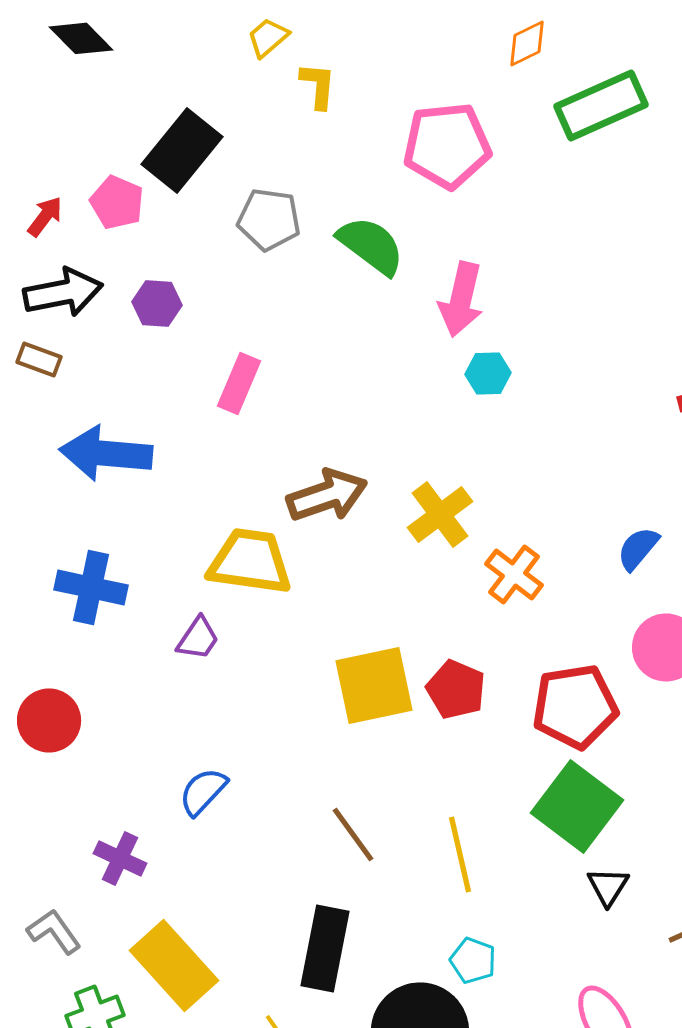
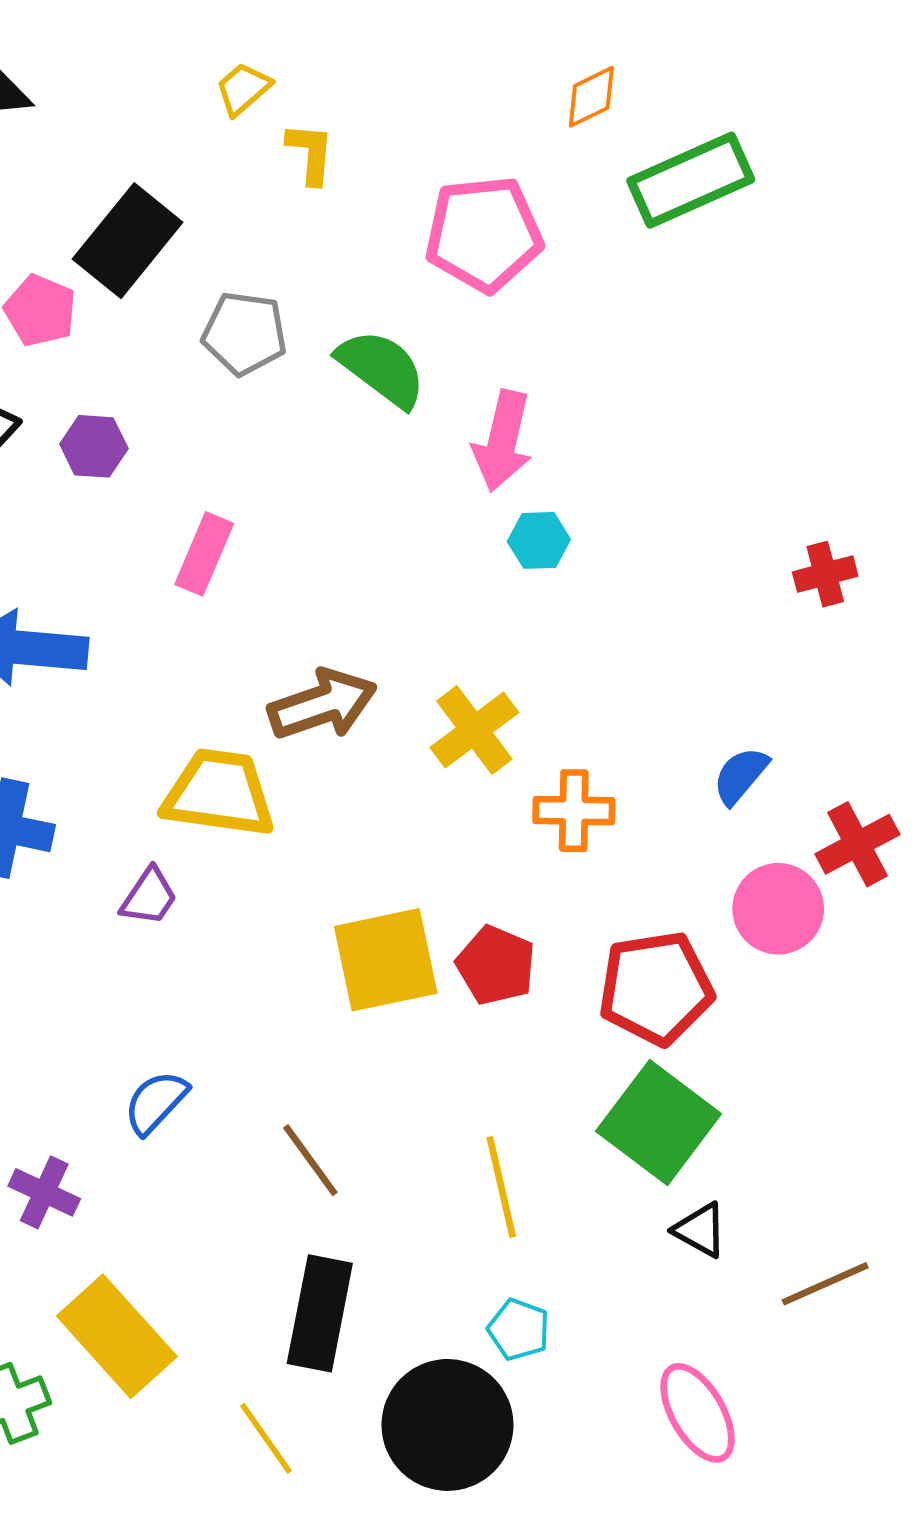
orange cross: (514, 574) -> (574, 811), turned -36
brown line: (353, 834) -> (310, 1160), moved
black triangle: (608, 886) -> (700, 1230), turned -33

